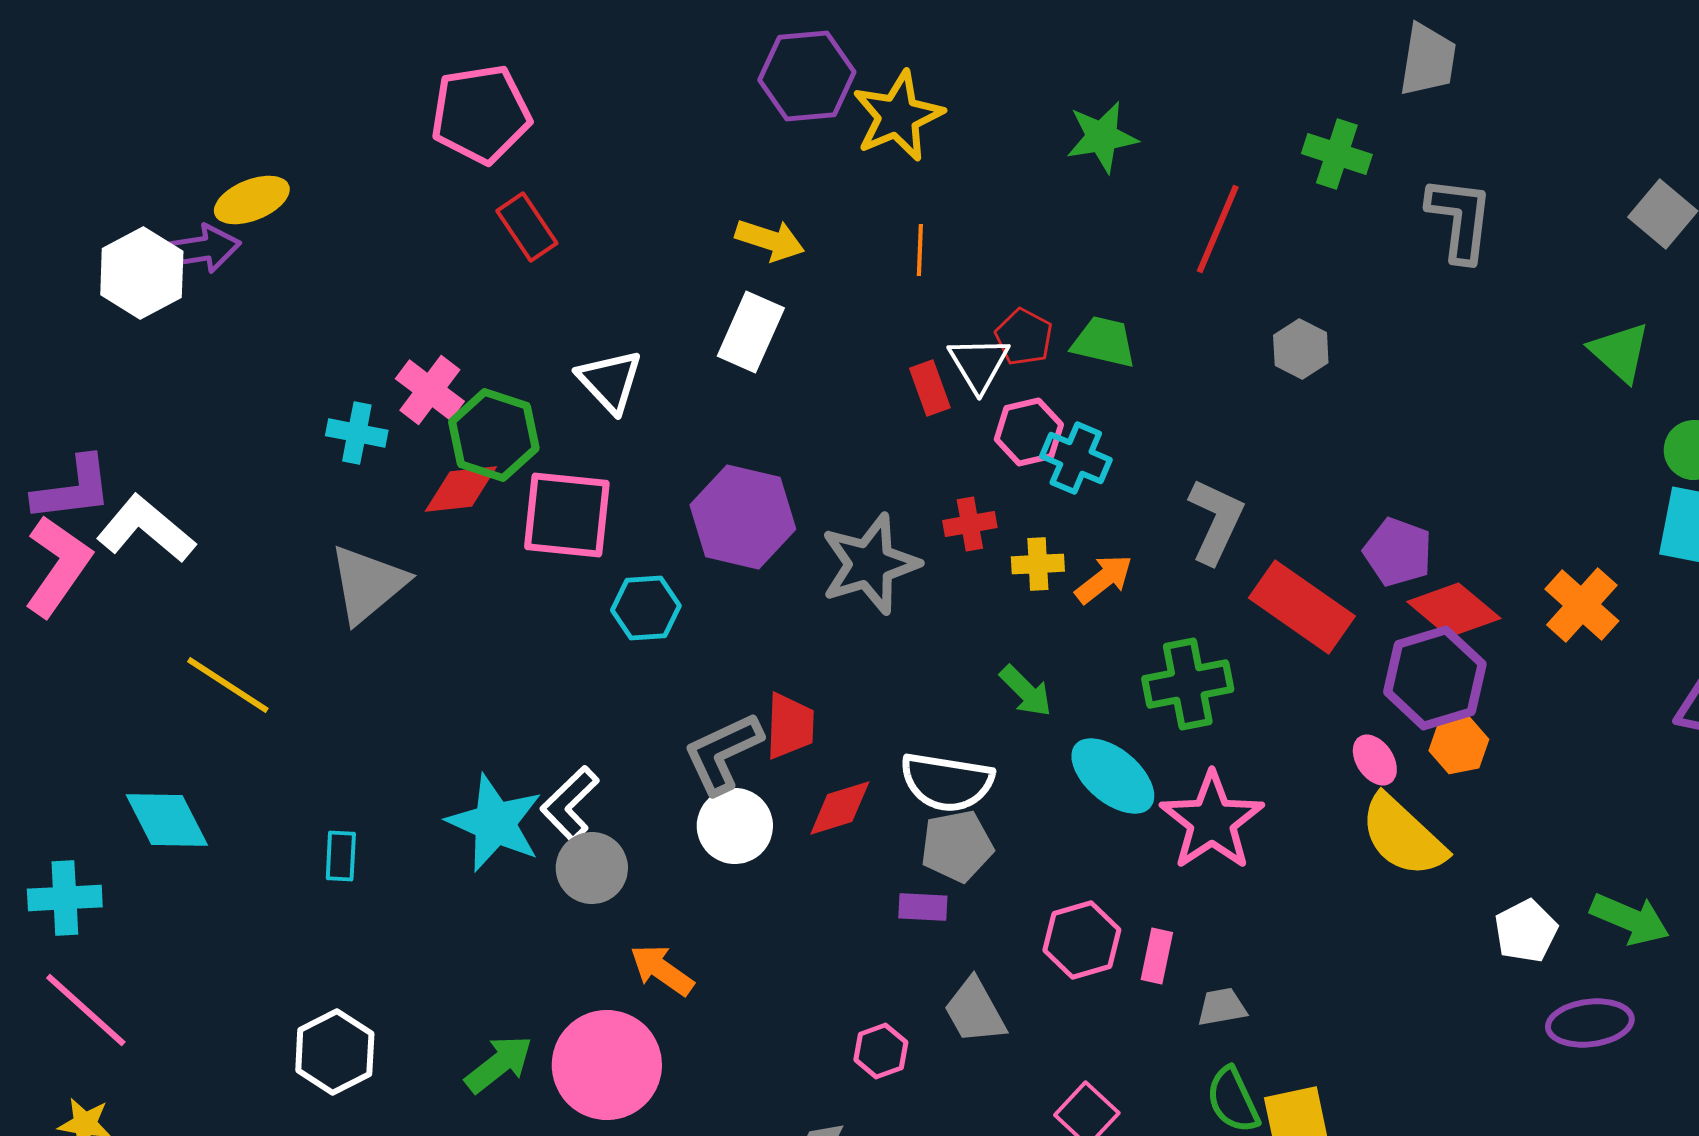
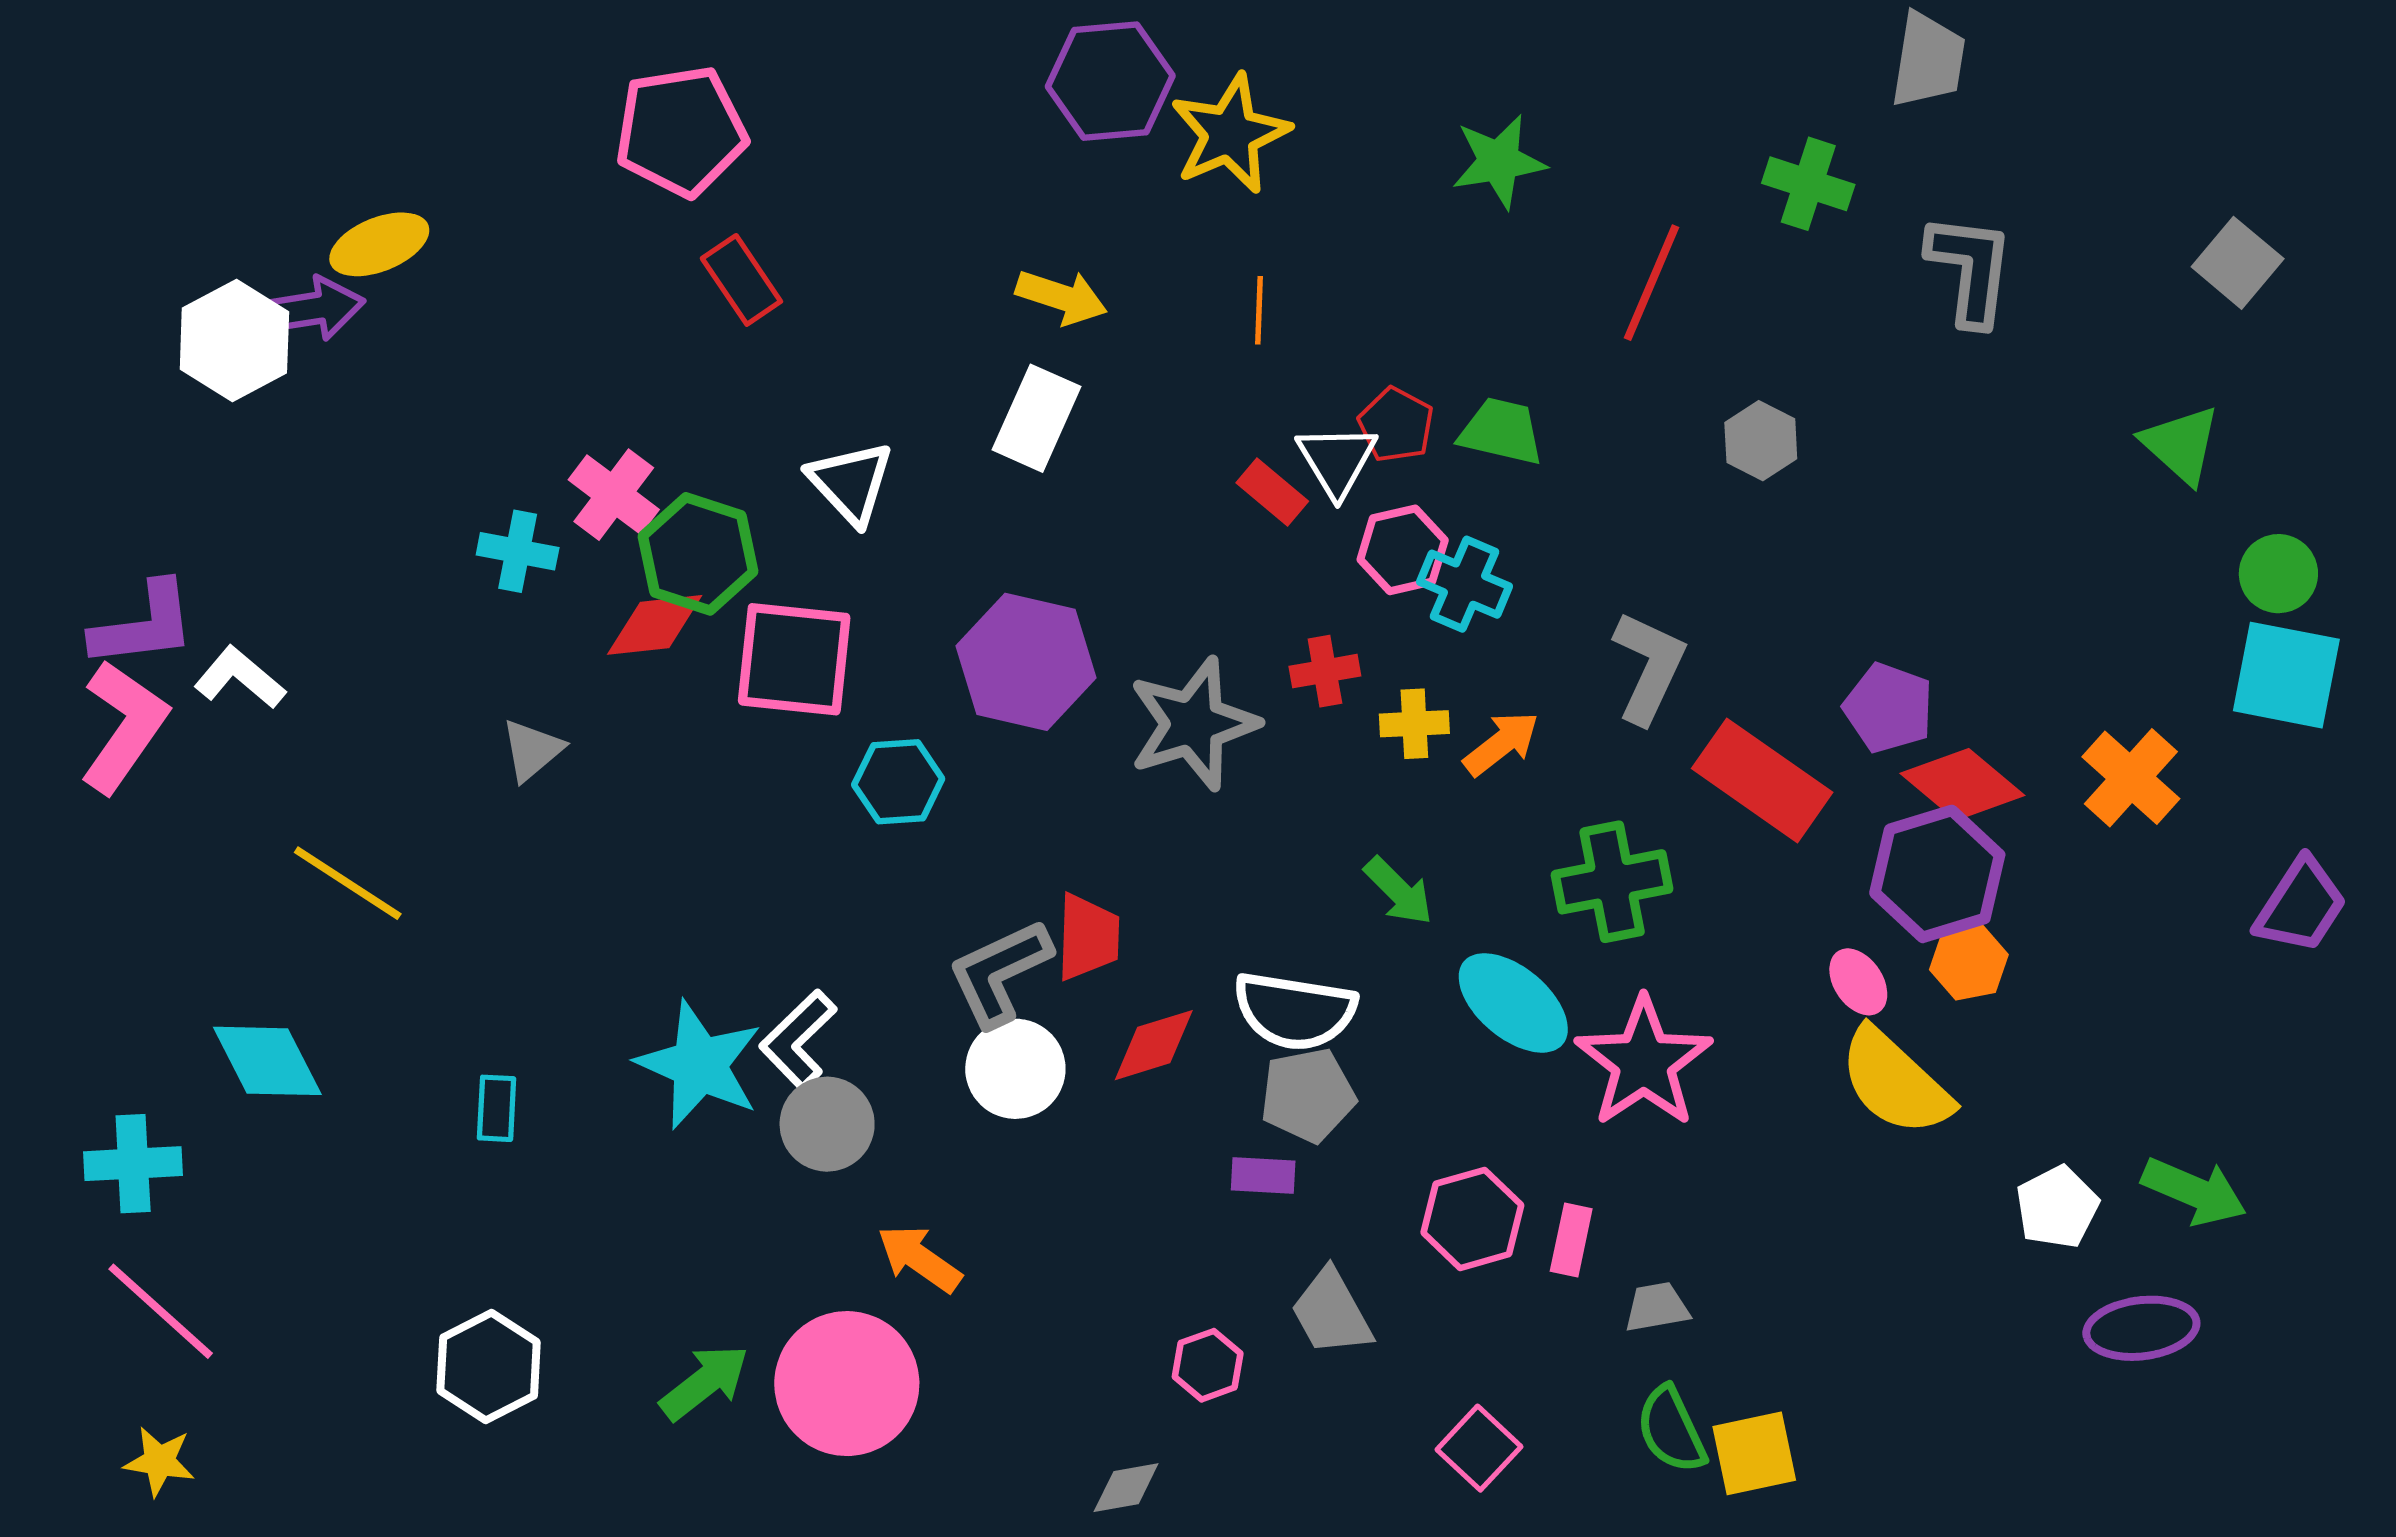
red rectangle: (930, 388) -> (1272, 492), turned -30
white L-shape: (146, 529) -> (240, 678), size x0.7
gray triangle: (368, 584) -> (532, 750), size x0.6

